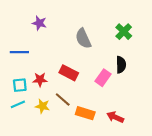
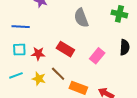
green cross: (124, 32) -> (119, 14), turned -35
black semicircle: (121, 65) -> (125, 47), moved
cyan square: (20, 85) -> (19, 50), moved

